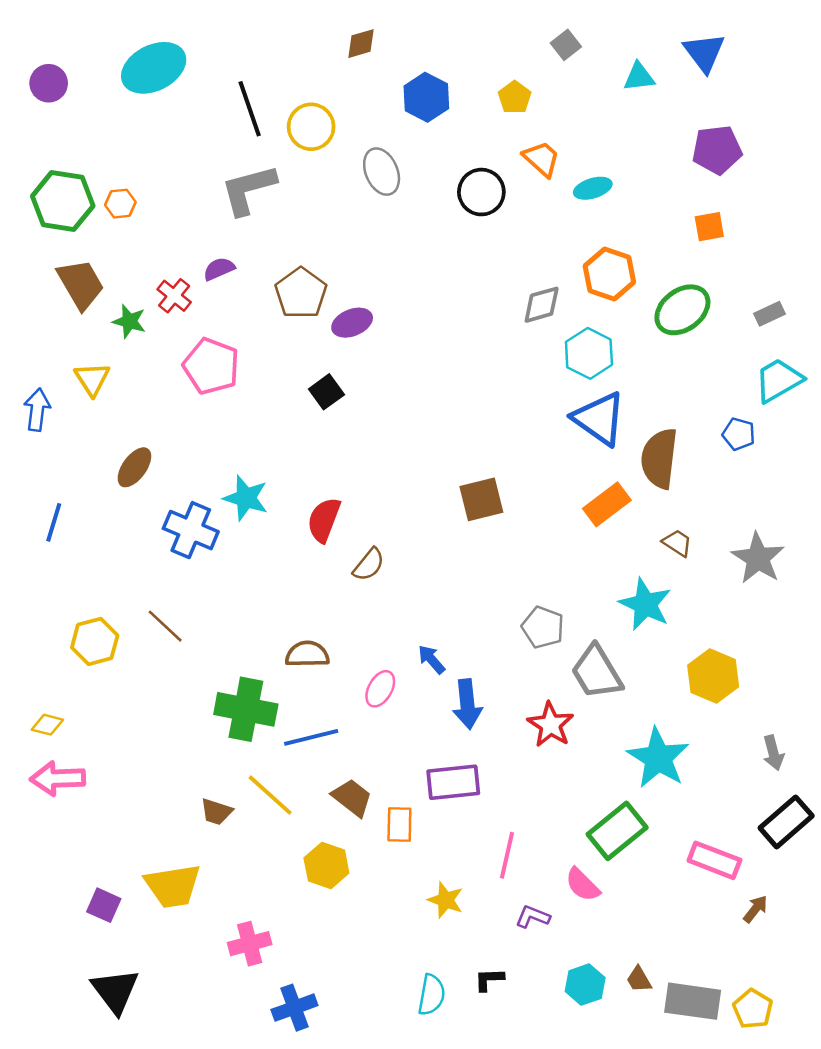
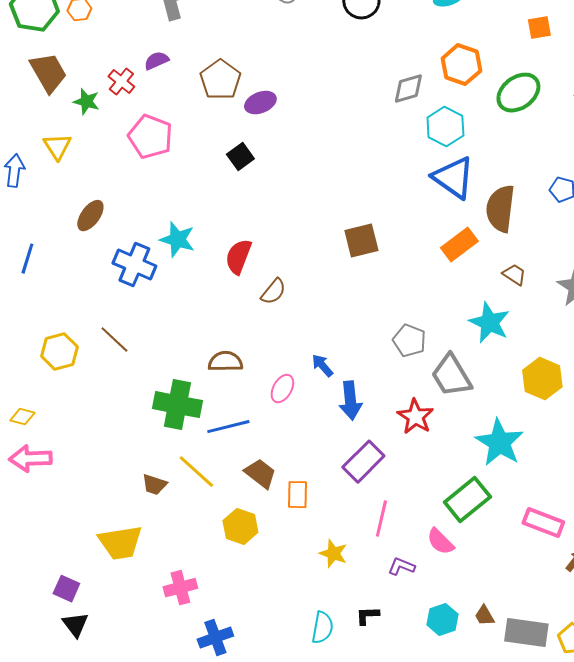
purple rectangle: (453, 782) -> (363, 462), moved, turned -39
purple square: (104, 905) -> (66, 589), moved
black triangle: (115, 991) -> (75, 625), size x0.7

